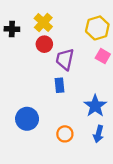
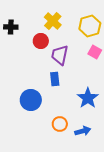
yellow cross: (43, 23) -> (53, 21), moved
blue circle: (27, 119) -> (31, 100), moved
blue arrow: (98, 134) -> (83, 131), moved, turned -119

